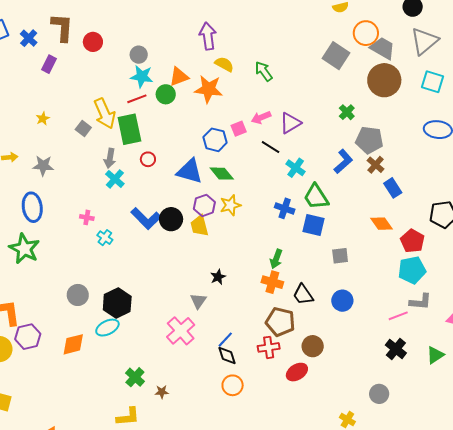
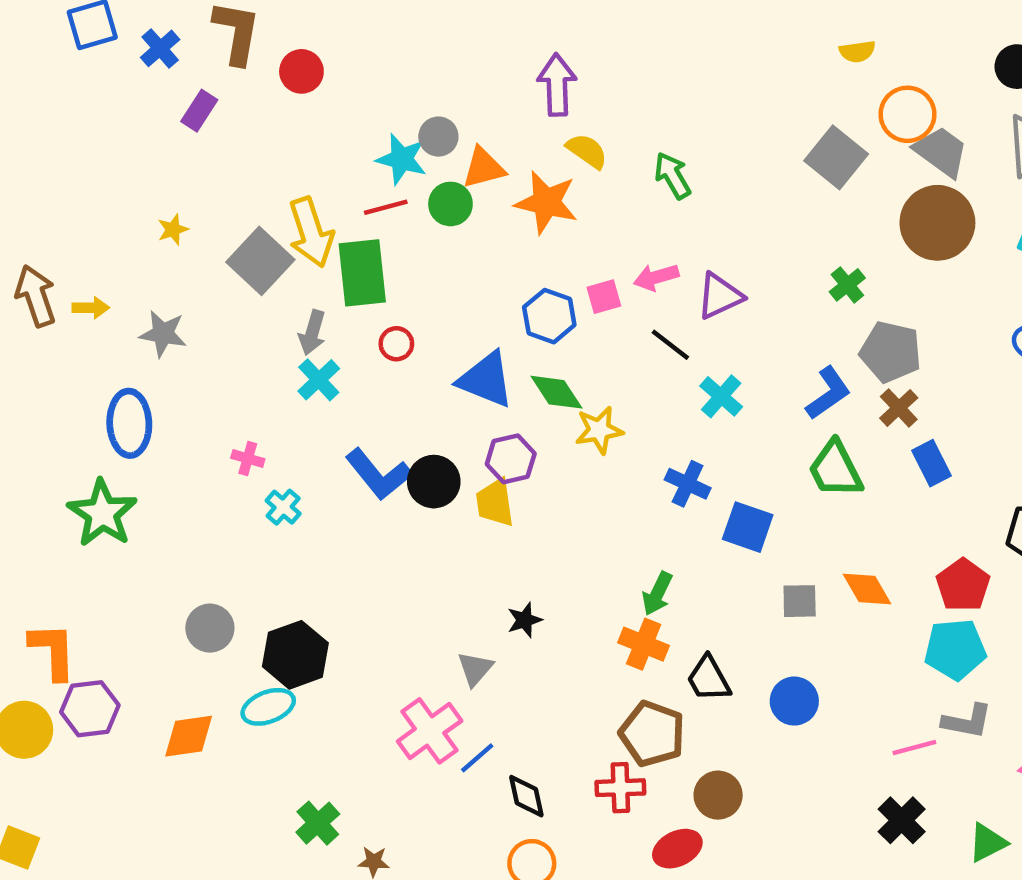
gray circle: (139, 55) -> (438, 137), moved
gray square: (83, 129) -> (260, 261), size x1.8
green trapezoid: (316, 197) -> (835, 469), moved
yellow star: (230, 205) -> (599, 430), moved
orange diamond: (382, 224) -> (867, 589), moved
blue line: (225, 340) -> (477, 758), moved

